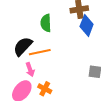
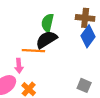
black semicircle: (23, 46) -> (46, 40), moved

